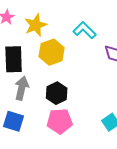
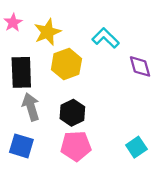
gray arrow: (22, 88) -> (31, 107), turned -30

